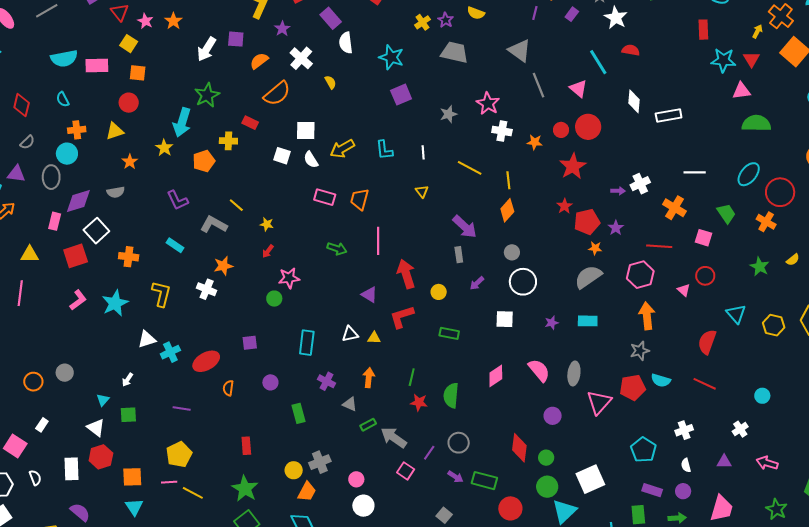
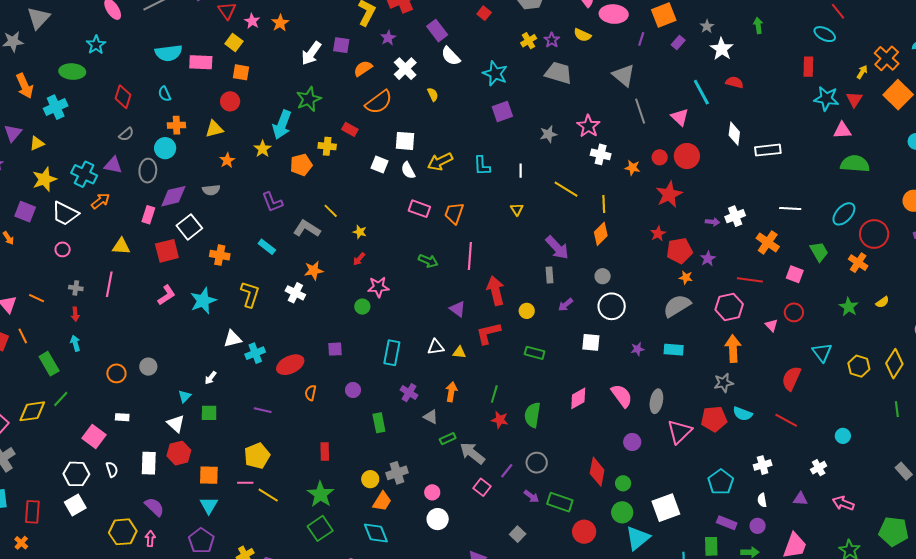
white semicircle: (346, 43) -> (451, 56), turned -40
white rectangle: (42, 425) -> (122, 417), turned 56

